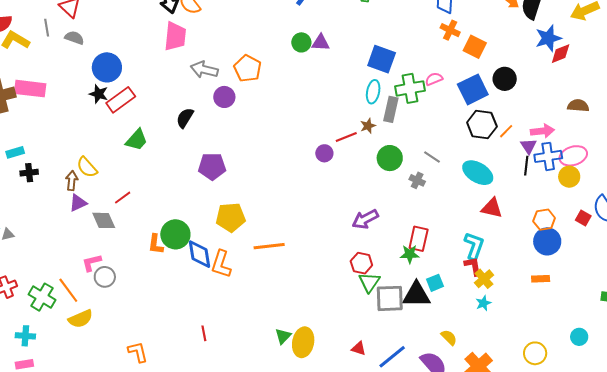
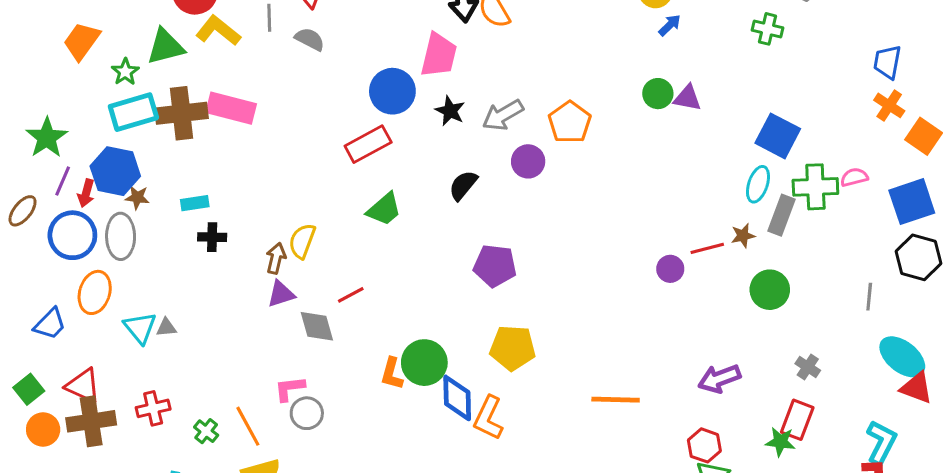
pink trapezoid: (175, 36) -> (439, 55), moved
blue circle: (107, 67) -> (392, 91), moved
gray arrow: (204, 70) -> (503, 115), turned -52
black star: (99, 94) -> (450, 111), moved
gray line: (432, 157) -> (869, 297), moved, turned 54
yellow semicircle: (87, 167) -> (302, 241), turned 55
cyan ellipse: (478, 173) -> (902, 357), moved
gray cross: (417, 180) -> (808, 367), moved
orange line: (269, 246) -> (616, 400), moved
green cross: (42, 297) -> (206, 431), size x0.6

